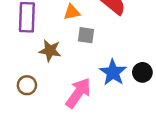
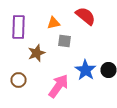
brown star: (50, 51) -> (36, 53), turned -30

